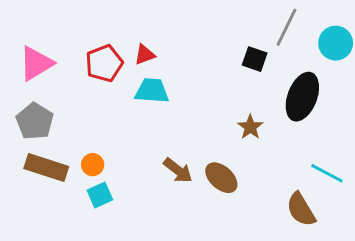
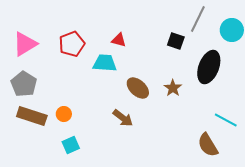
red triangle: (145, 55) -> (119, 40), moved, turned 35
brown ellipse: (221, 178) -> (138, 88), moved
cyan square: (100, 195) -> (71, 145), moved

